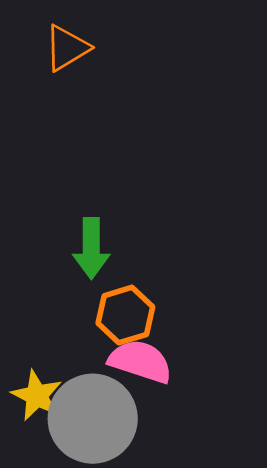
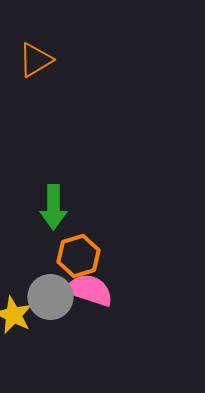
gray circle: (93, 419) -> (50, 297), moved, size x0.7

